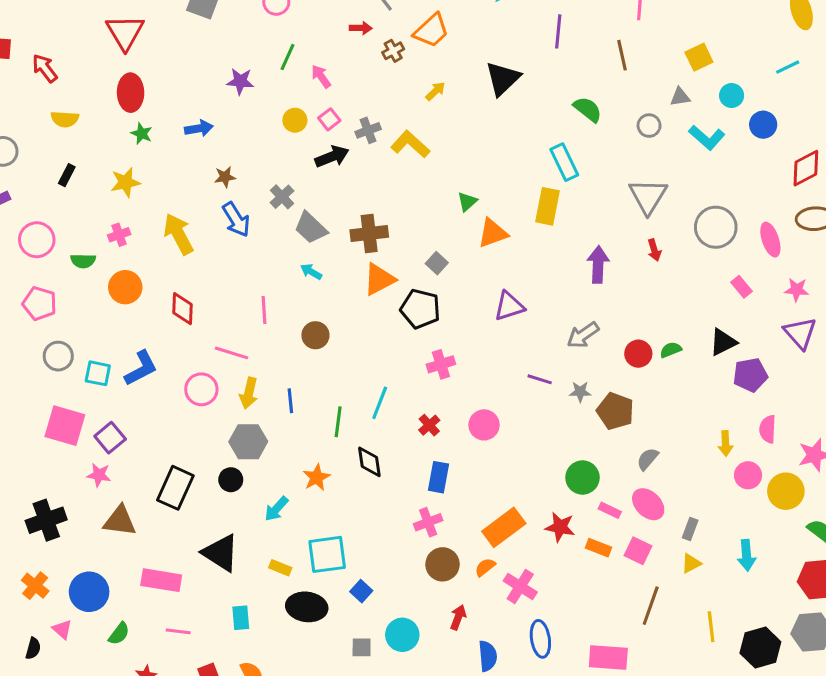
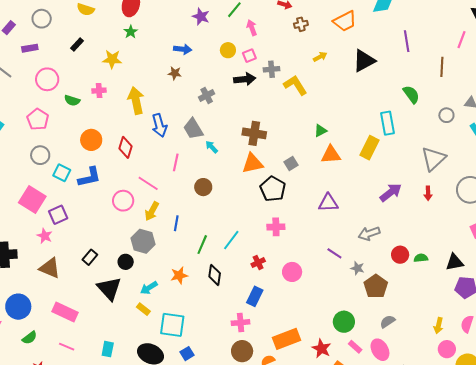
orange trapezoid: (431, 31) -> (345, 21), moved
purple line: (558, 31) -> (407, 41), turned -30
blue arrow: (199, 128) -> (183, 49), moved
blue arrow: (236, 219) -> (159, 125), moved
gray trapezoid: (311, 228) -> (193, 129), moved
purple arrow: (598, 264) -> (391, 192), turned 35
orange circle: (125, 287) -> (91, 140), moved
black rectangle: (175, 488) -> (90, 257), size x0.6
black triangle: (221, 553) -> (109, 289), moved
yellow rectangle: (280, 568) -> (143, 309), moved

